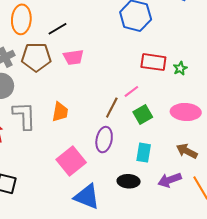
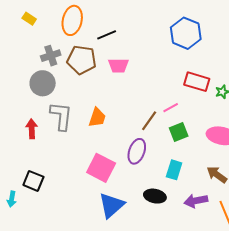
pink square: (71, 161) -> (101, 168), turned -32
blue triangle: (87, 197) -> (111, 205), turned 48

